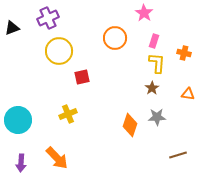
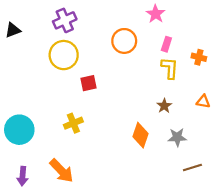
purple cross: (48, 18) -> (65, 20), moved
brown star: (152, 88) -> (164, 106), moved
gray star: (157, 117) -> (177, 137), moved

